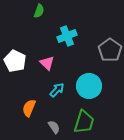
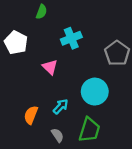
white pentagon: (15, 61) -> (16, 43), moved
cyan arrow: (57, 90) -> (61, 106), moved

